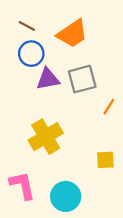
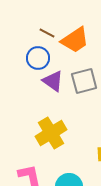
brown line: (27, 26) -> (47, 33), moved
purple triangle: (48, 79) -> (53, 81), turned 45

